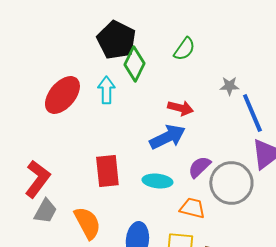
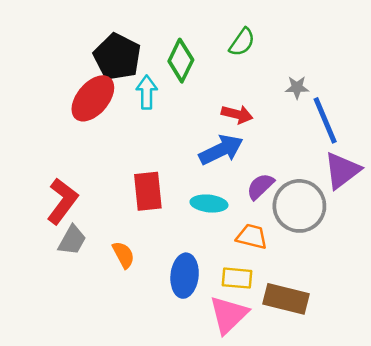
black pentagon: (116, 40) -> (117, 57), moved
orange semicircle: (87, 223) -> (123, 255), size x0.7

